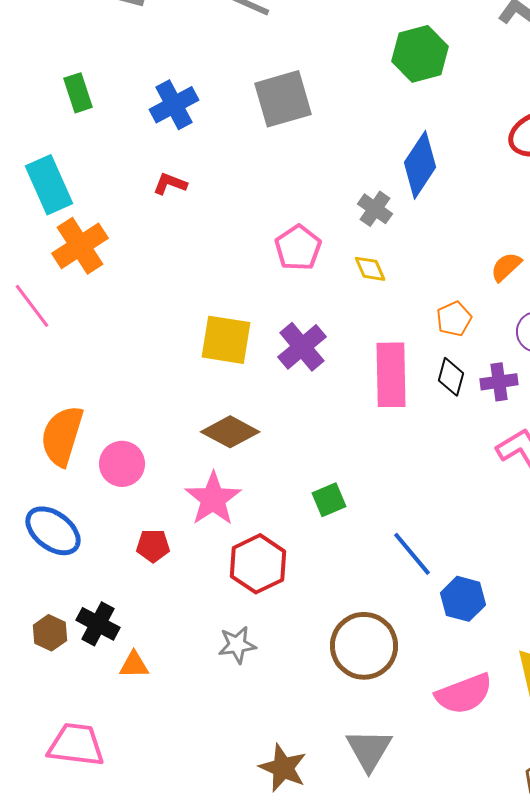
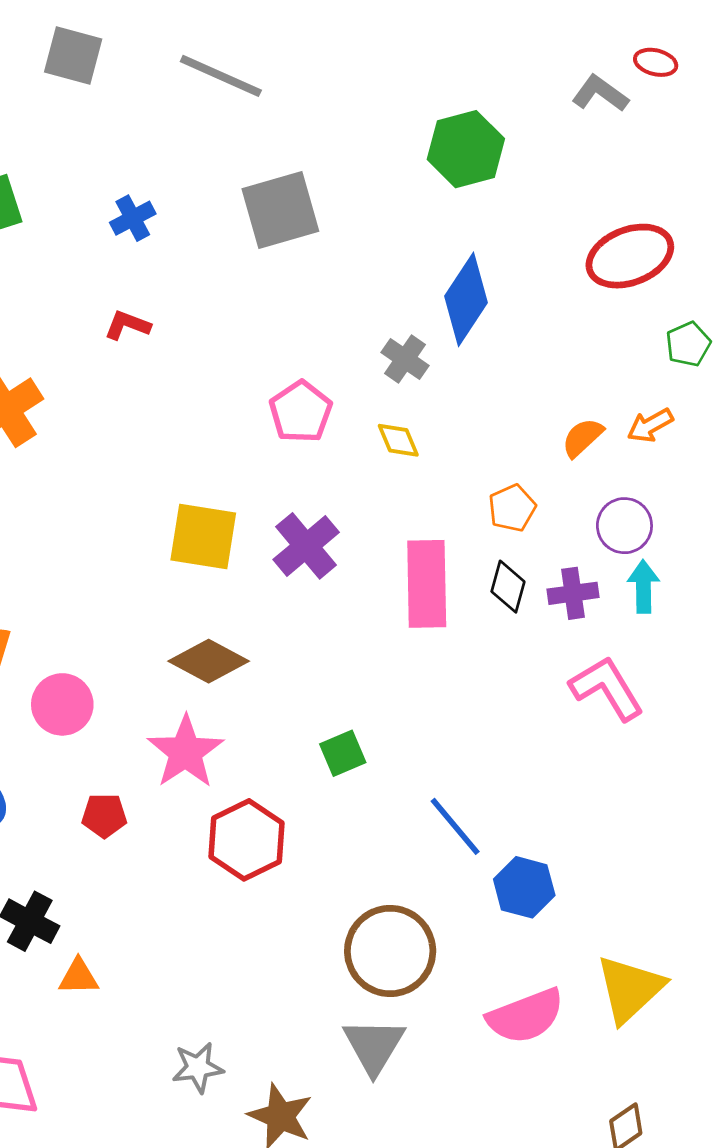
blue cross: (174, 105) -> (133, 218), size x0.7
gray star: (237, 645) -> (198, 1068), moved
gray triangle: (369, 750) -> (374, 1046), moved

